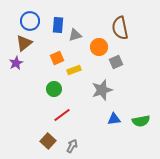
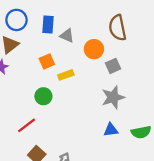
gray triangle: (75, 35) -> (67, 36), turned 40
gray star: (102, 90) -> (113, 97), moved
red line: (62, 115) -> (27, 125), moved

